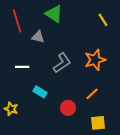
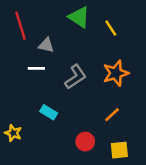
green triangle: (54, 14) -> (79, 17), moved
yellow line: (103, 20) -> (111, 28), moved
white line: (22, 67) -> (36, 68), moved
red circle: (68, 108) -> (85, 142), moved

